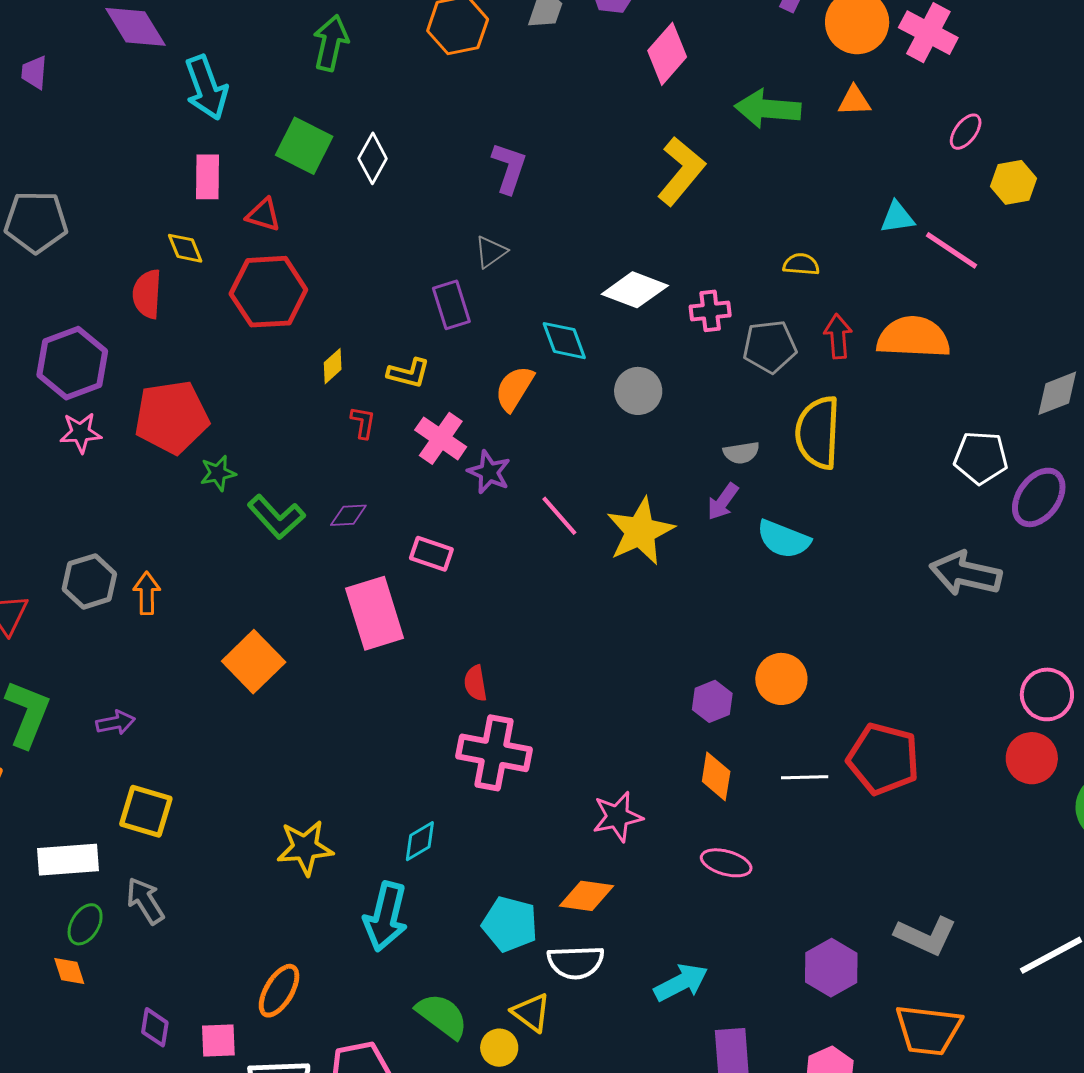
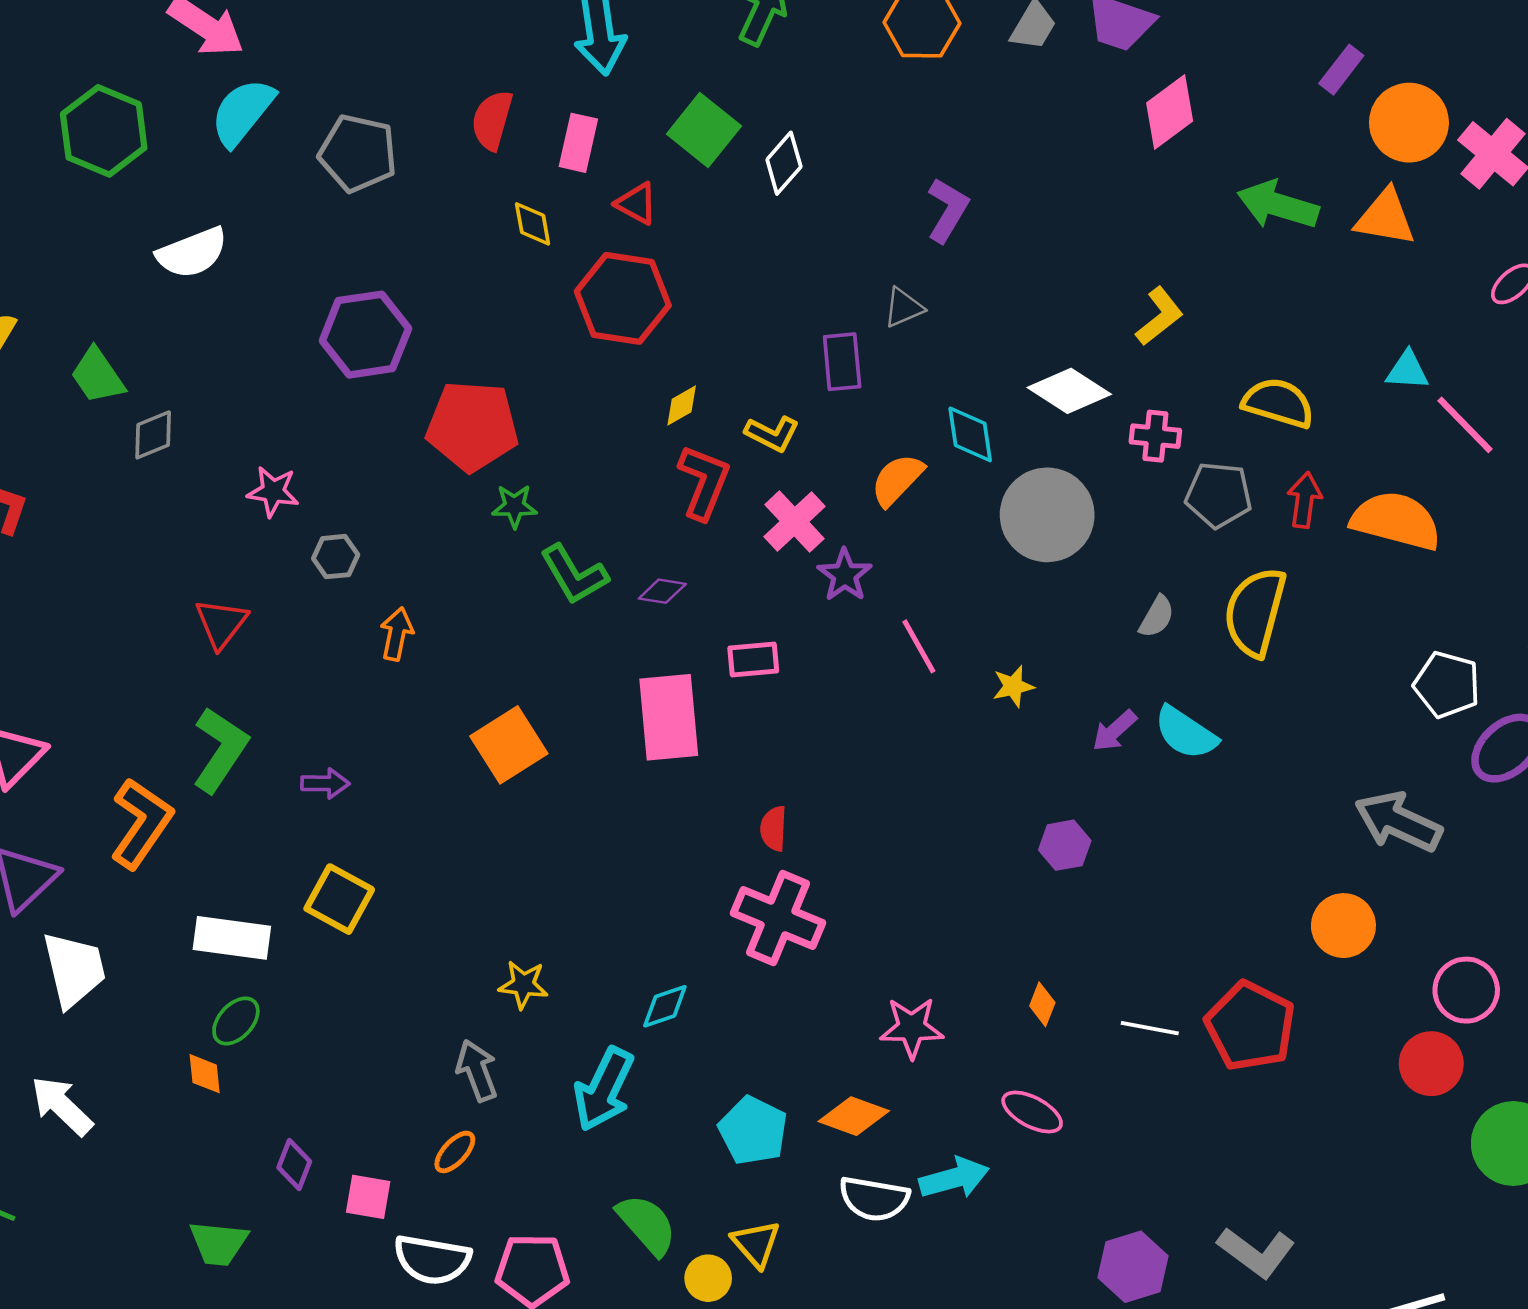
orange triangle: (854, 101) -> (1385, 218), size x1.5
yellow L-shape: (681, 171) -> (1159, 316), moved, size x0.7
yellow semicircle: (801, 264) -> (1278, 403), size x1.6
red semicircle: (147, 294) -> (492, 120), moved
gray circle: (638, 391) -> (1047, 515), size x1.6
red L-shape: (363, 423) -> (704, 482), size x1.8
pink star: (81, 433) -> (273, 492), moved
gray semicircle: (741, 453) -> (1157, 617), turned -63
purple arrow: (723, 502) -> (1114, 731), moved
yellow star: (640, 531) -> (1013, 686), size x0.5
pink rectangle: (431, 554) -> (753, 660), turned -36
gray hexagon: (89, 581) -> (336, 557), moved, size x0.7
orange circle: (781, 679) -> (1343, 926), moved
purple hexagon: (712, 701) -> (1065, 845), moved
orange diamond: (716, 776) -> (1042, 1004), size x0.7
yellow star: (305, 848) -> (523, 985), size x0.7
gray arrow: (145, 901) -> (477, 1071), moved
white semicircle: (576, 962) -> (874, 1199), moved
cyan arrow: (681, 983) -> (954, 1178), moved
orange ellipse: (279, 991) -> (455, 1152), size x0.7

